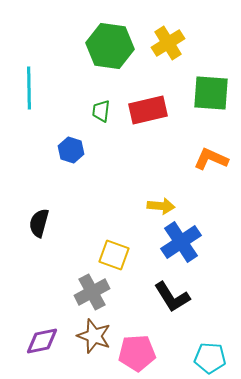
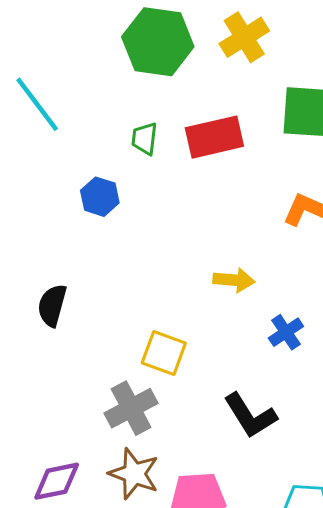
cyan line: (29, 88) -> (37, 104), turned -36
blue cross: (181, 242) -> (286, 332), moved, size x0.6

